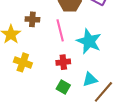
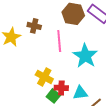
yellow cross: (23, 62) -> (44, 77), moved
red cross: (63, 62) -> (61, 88), moved

